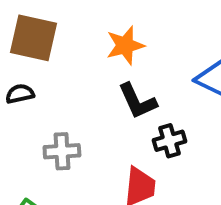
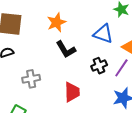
black cross: (169, 141) -> (99, 66), moved

